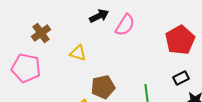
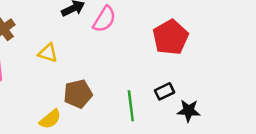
black rectangle: (181, 78) -> (164, 91), moved

